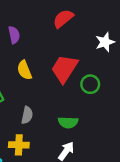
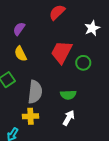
purple semicircle: (14, 35) -> (19, 29), turned -128
yellow semicircle: (24, 70) -> (21, 54), moved
gray semicircle: (27, 115) -> (35, 92), size x1.6

